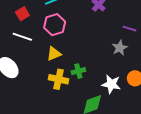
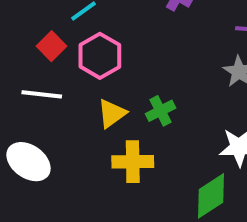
red square: (22, 14) -> (52, 46), moved
green cross: (78, 71) -> (161, 111), moved

